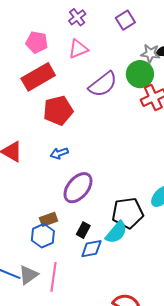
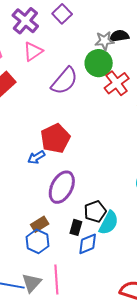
purple cross: (77, 17) -> (25, 21), size x1.5
purple square: (125, 20) -> (62, 14), moved
red pentagon: (58, 110) -> (55, 138), moved
black pentagon: (128, 213) -> (95, 211), moved, size x0.7

